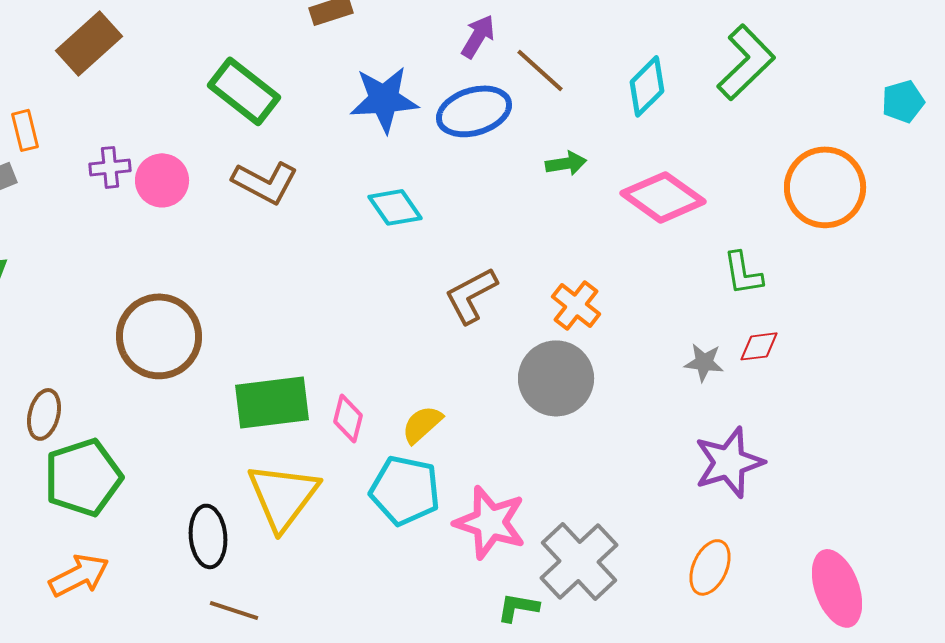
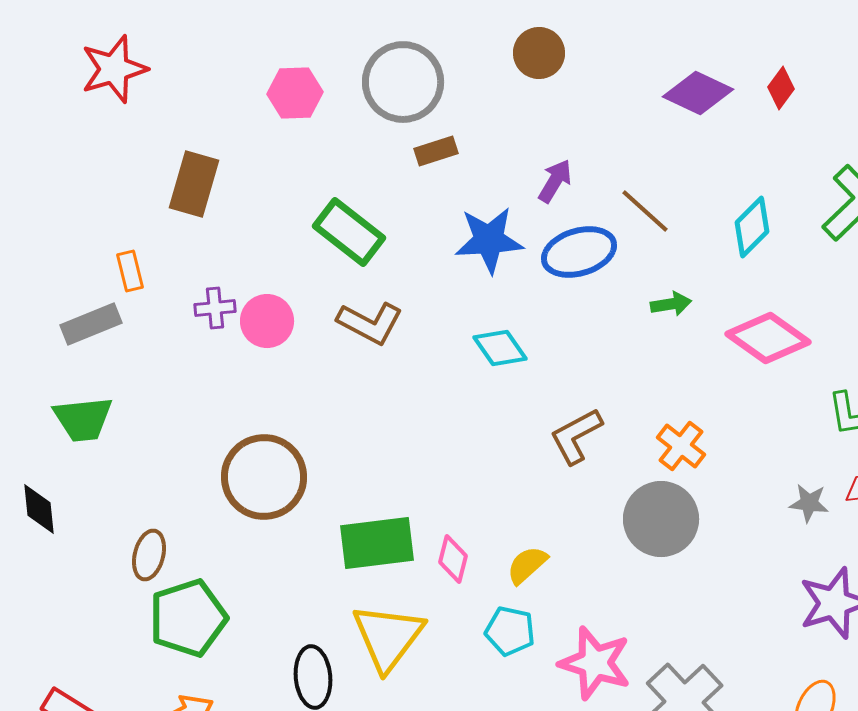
purple arrow: (478, 36) -> (555, 181), moved
brown rectangle: (89, 43) -> (194, 184), turned -32
cyan pentagon: (405, 490) -> (510, 631), size x0.7

